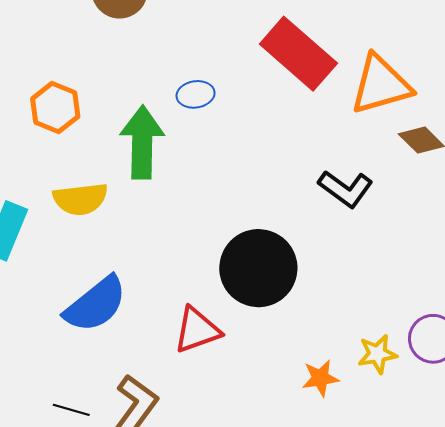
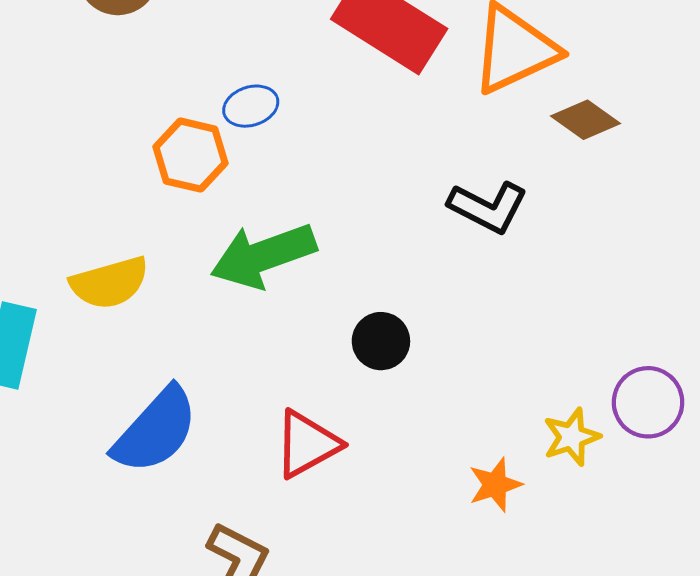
orange hexagon: (55, 108) -> (190, 155), moved
green arrow: (142, 142) -> (263, 256), moved, turned -102
black circle: (258, 268) -> (381, 341), size x0.5

